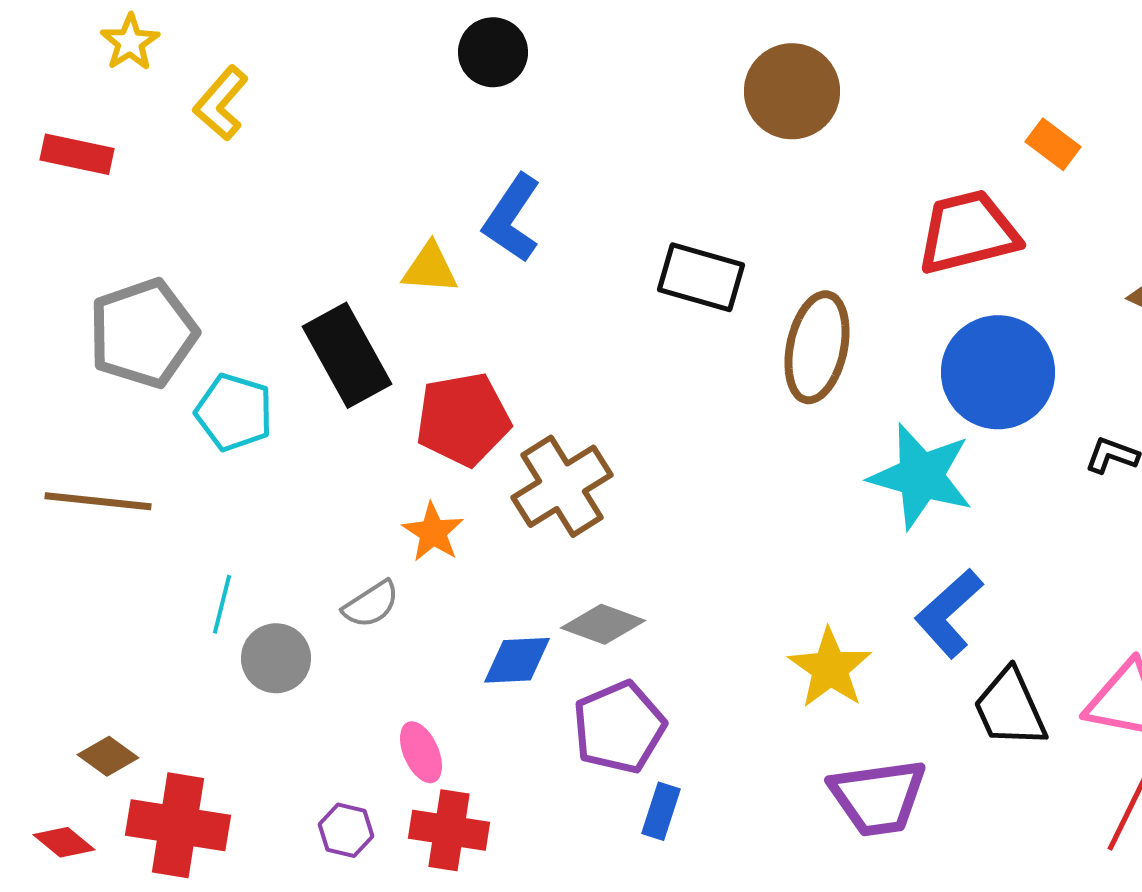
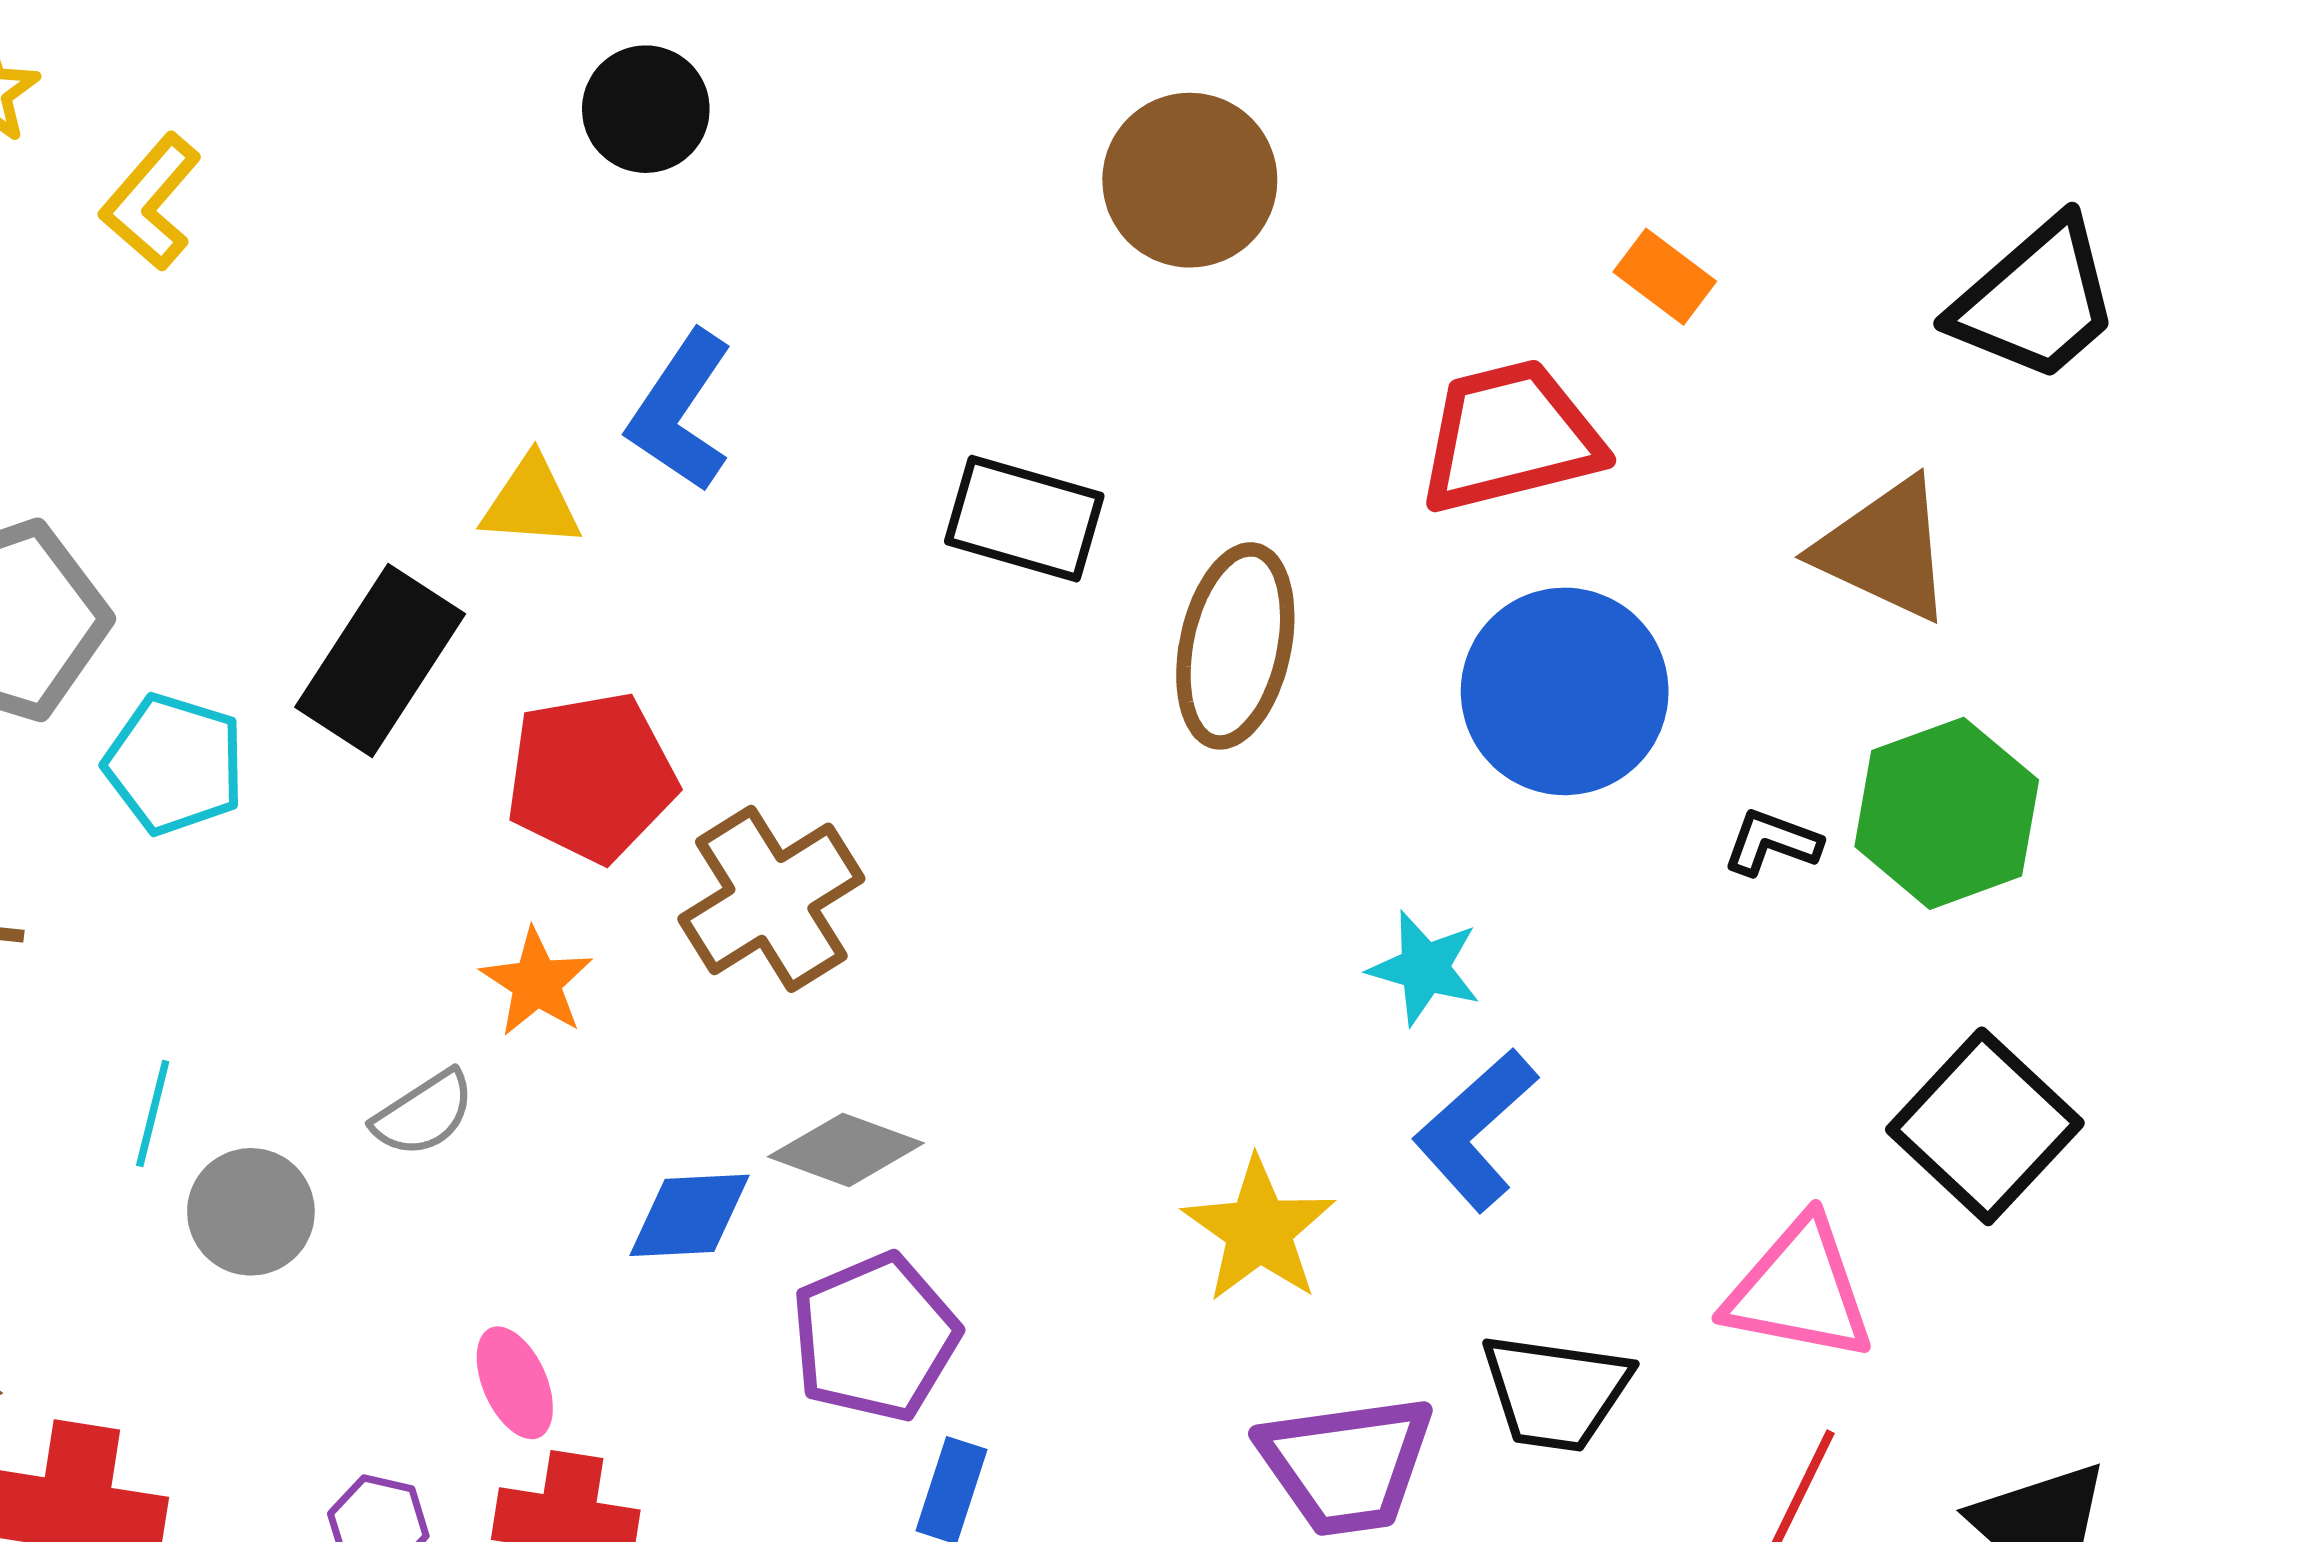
black rectangle: (347, 355) -> (380, 660), turned 62
cyan star: (921, 476) -> (1425, 968), moved, size x0.6
black trapezoid: (1010, 708) -> (1556, 1392), moved, turned -58

